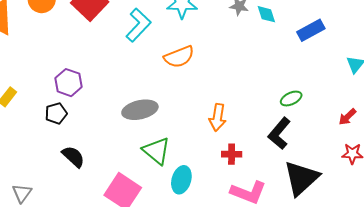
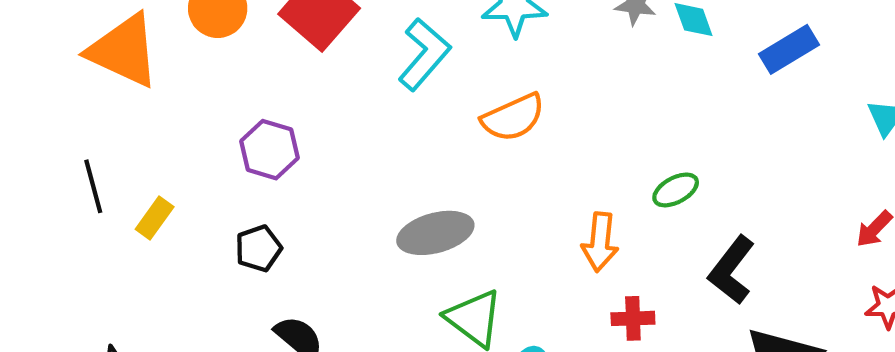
purple hexagon: (69, 83) -> (269, 150), moved
green ellipse: (291, 98) -> (676, 190), moved

